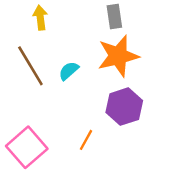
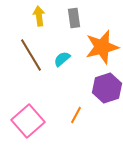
gray rectangle: (114, 16) -> (74, 18), moved

